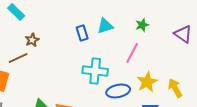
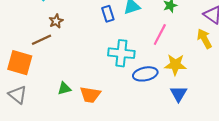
yellow star: (147, 82) -> (175, 65), turned 30
yellow arrow: (175, 88) -> (204, 39), moved

